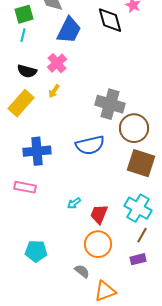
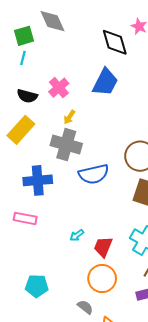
blue trapezoid: (69, 30) -> (105, 82), moved
yellow arrow: (54, 91) -> (69, 117), moved
gray cross: (110, 104) -> (66, 145), moved

